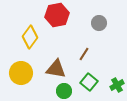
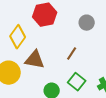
brown triangle: (56, 69) -> (35, 60), moved

